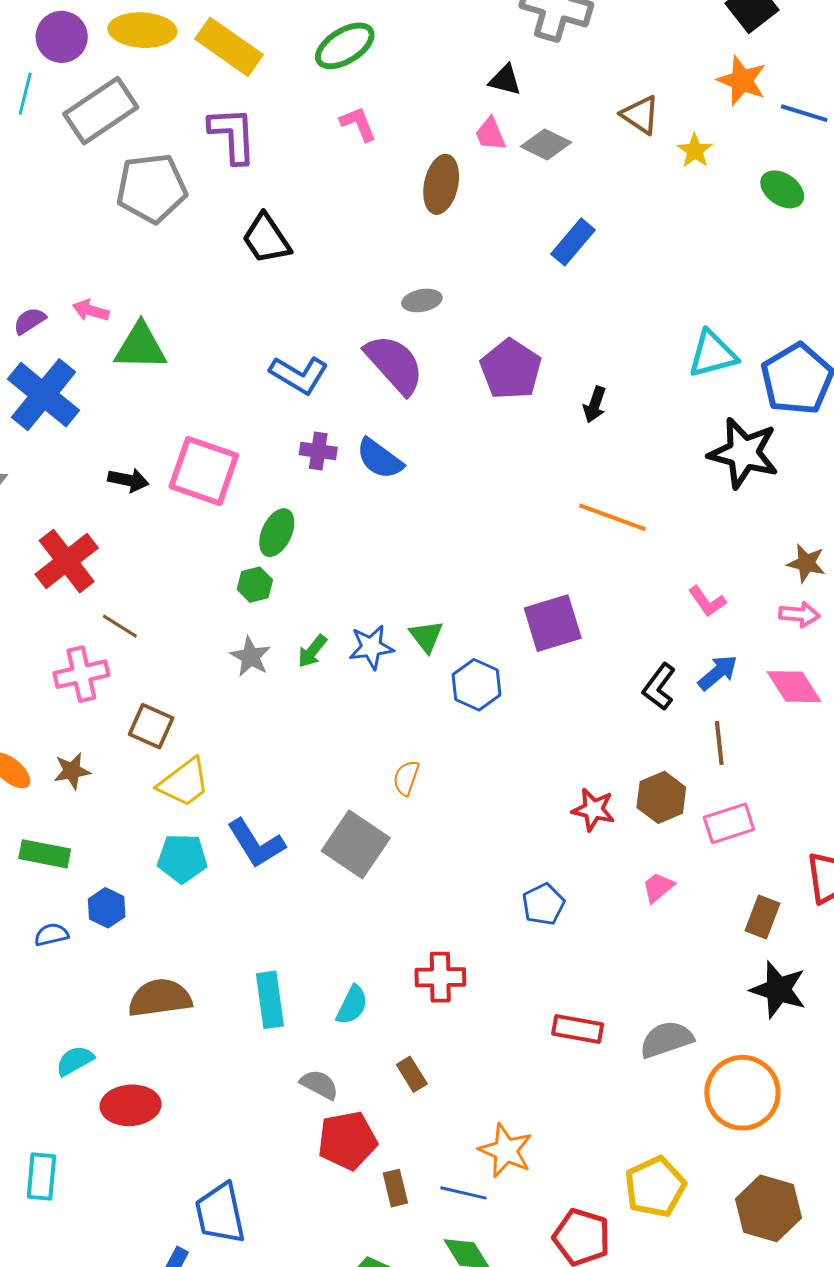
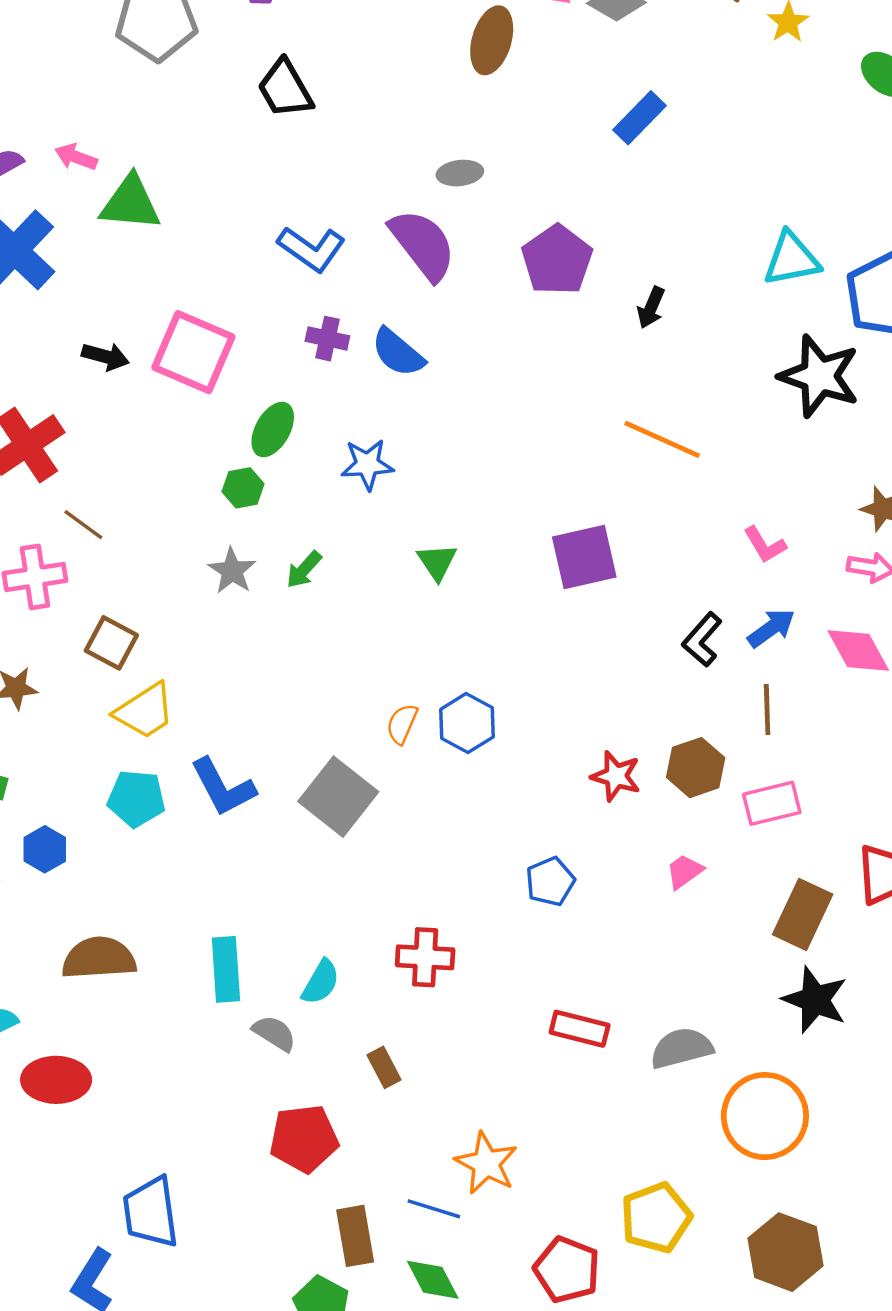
blue star: (371, 647) -> (367, 464), moved
blue hexagon: (476, 685) -> (467, 723), moved
brown rectangle: (762, 917) -> (803, 914), size x1.4
gray semicircle: (319, 1084) -> (274, 1033), moved
brown rectangle: (395, 1188) -> (355, 1236), moved, size x1.4

